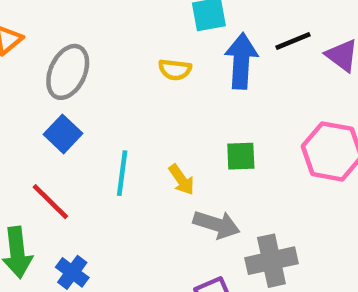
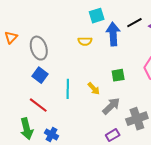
gray ellipse: (68, 72) -> (39, 48), turned -35
gray arrow: (217, 225) -> (111, 106), turned -54

